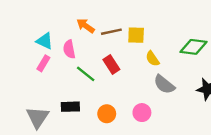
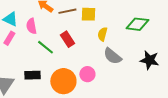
yellow semicircle: (152, 59) -> (102, 34), turned 48
pink circle: (142, 113) -> (87, 74), moved
orange circle: (107, 114) -> (63, 81), size x1.6

